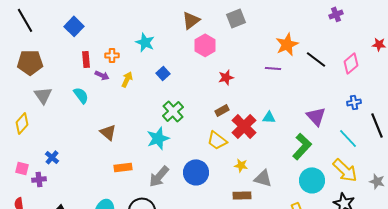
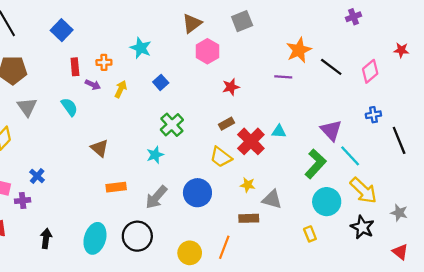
cyan star: (158, 138) -> (155, 155), size x0.7
cyan line: (348, 138) -> (350, 156), moved
gray star: (377, 181) -> (399, 213), moved

